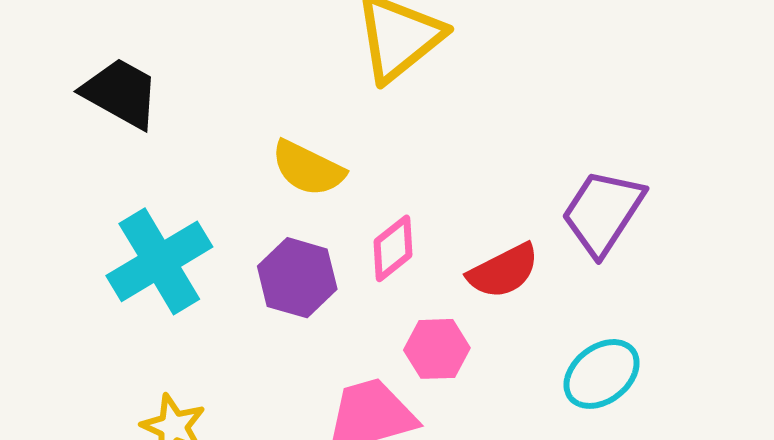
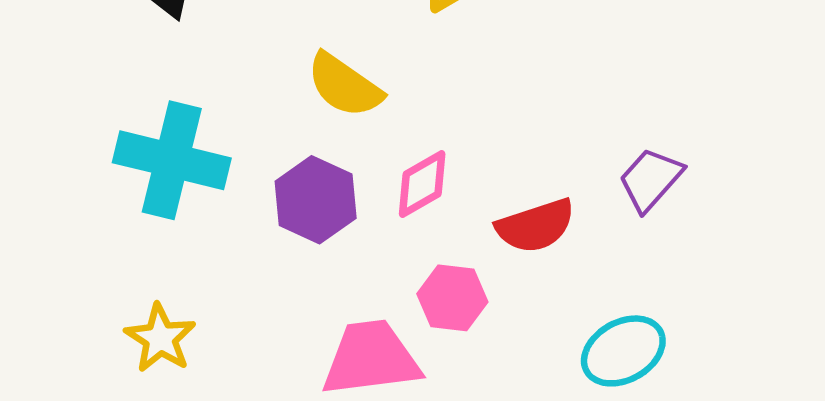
purple trapezoid: (603, 212) -> (651, 179), size x0.7
cyan cross: (159, 261) -> (172, 160), turned 36

